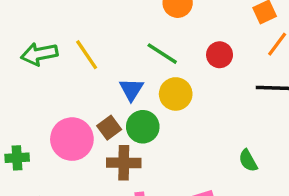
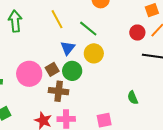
green arrow: (39, 54) -> (15, 21), turned 90
yellow line: (87, 55) -> (57, 19), moved
red circle: (220, 55) -> (137, 33), moved

